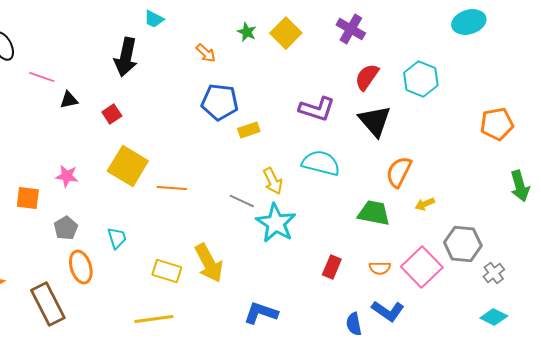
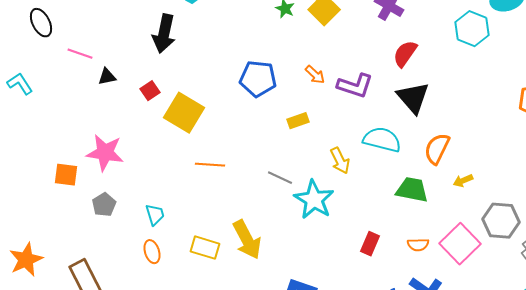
orange arrow: (206, 53) -> (315, 75), moved
cyan hexagon: (421, 79) -> (472, 29), moved
yellow rectangle: (249, 130) -> (298, 121), moved
cyan semicircle: (321, 163) -> (382, 140), moved
yellow square: (128, 166) -> (184, 113), moved
pink star: (67, 176) -> (105, 153), size x1.6
yellow arrow: (273, 181) -> (340, 161), moved
orange ellipse: (81, 267) -> (152, 252), moved, size x0.7

